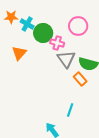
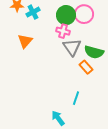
cyan cross: (27, 24) -> (33, 12), turned 32
green circle: (43, 33) -> (66, 15), moved

